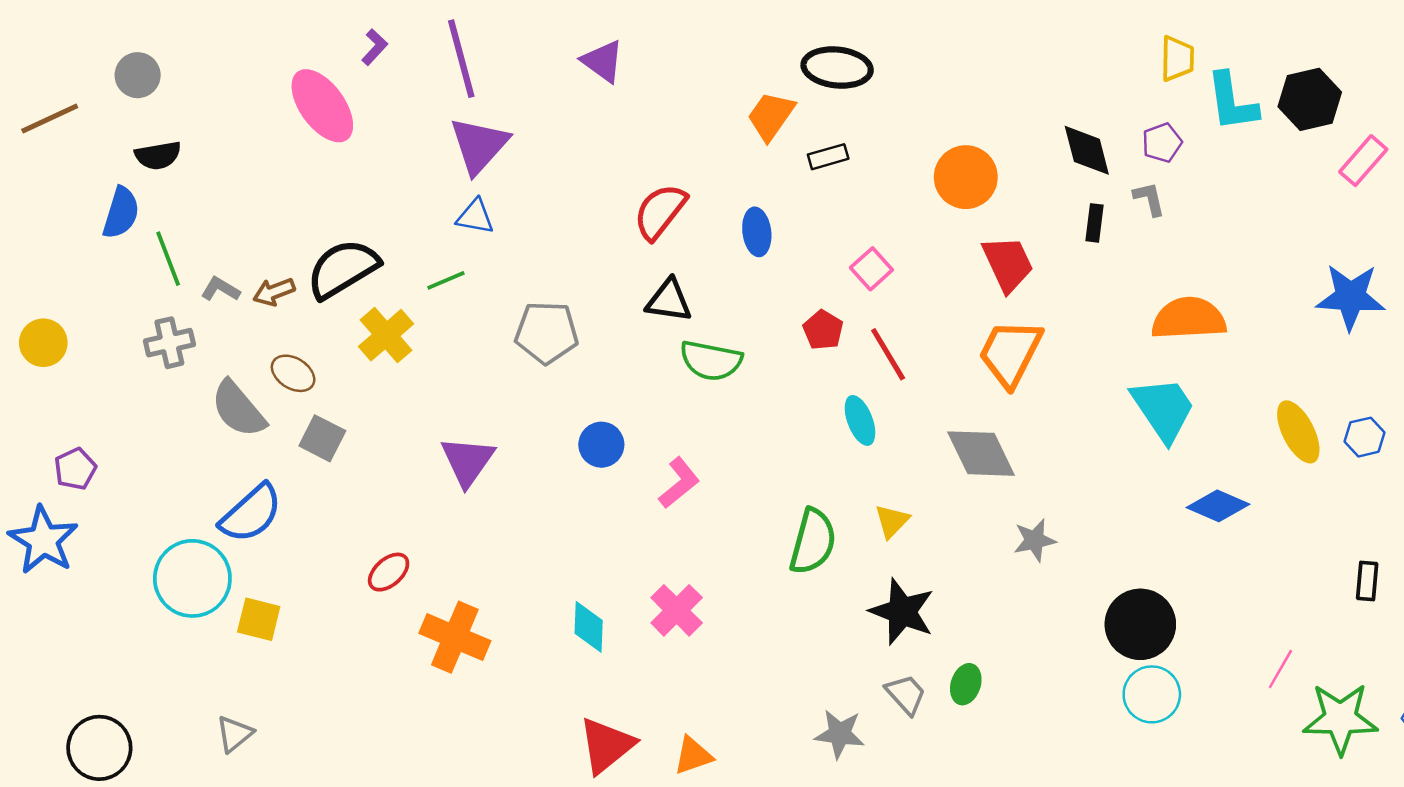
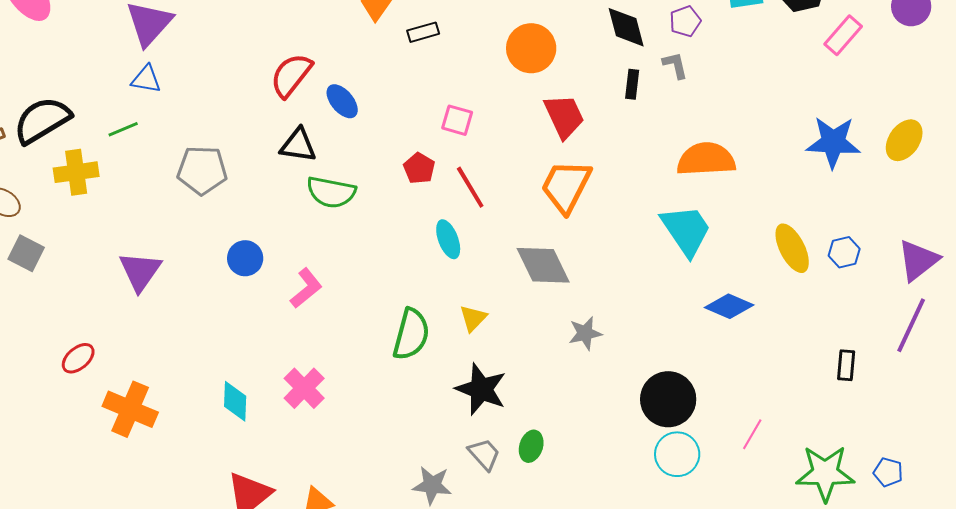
blue ellipse: (757, 232) -> (342, 101), moved, turned -33
pink square: (871, 269) -> (457, 120), turned -32
yellow cross: (386, 335) -> (76, 172), turned 33
pink line: (1280, 669) -> (752, 434), moved

